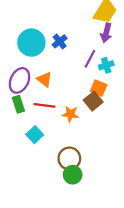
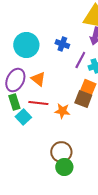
blue cross: (60, 41) -> (62, 44), moved, turned -32
brown square: (93, 101) -> (83, 99), turned -30
cyan square: (35, 135) -> (23, 117), moved

